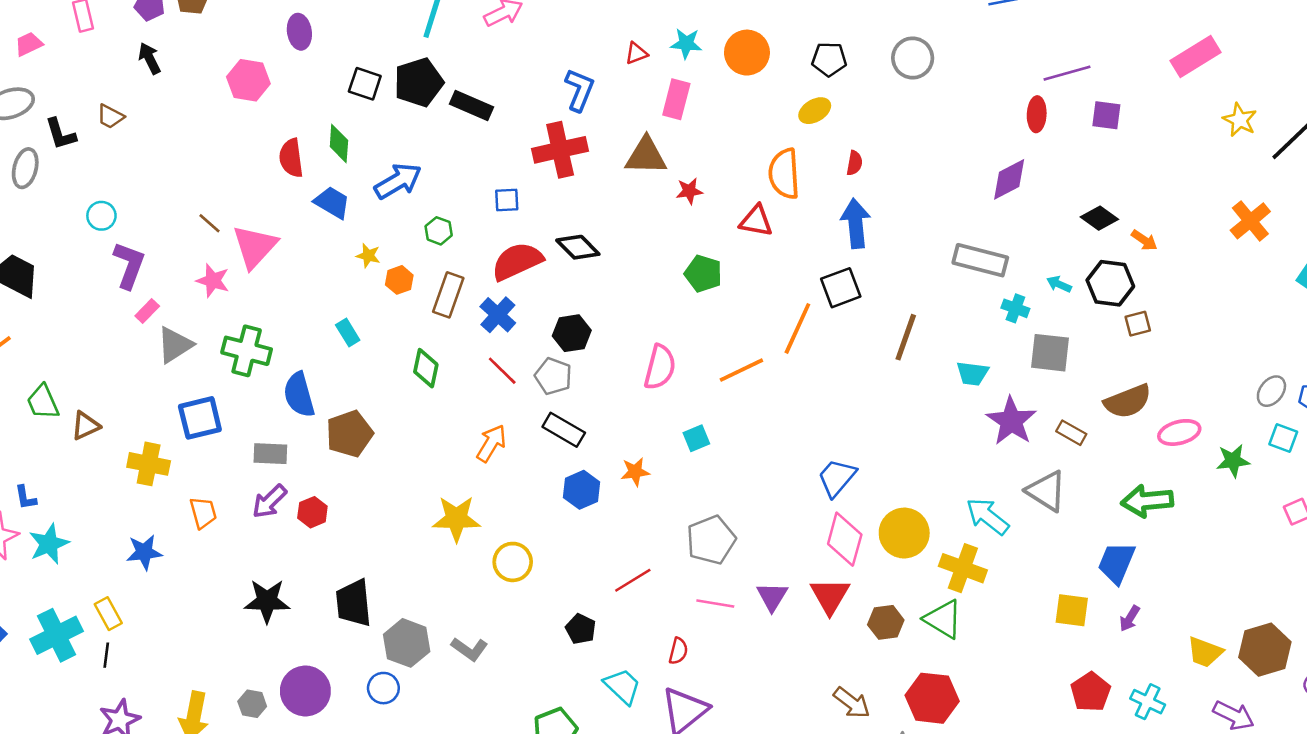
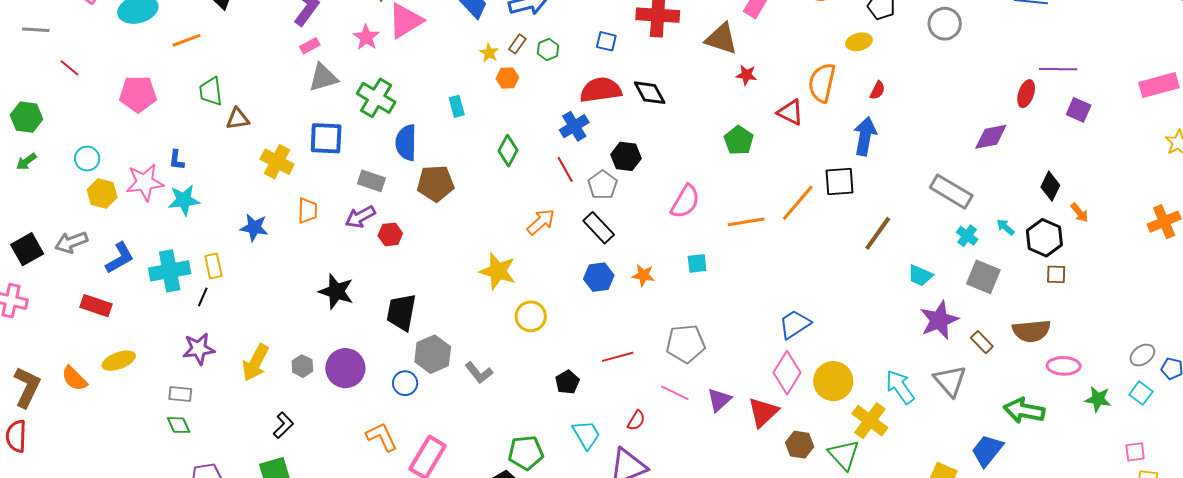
black diamond: (1099, 218) -> (1050, 186), turned 64
brown rectangle: (448, 295) -> (517, 44), moved, size x0.6

